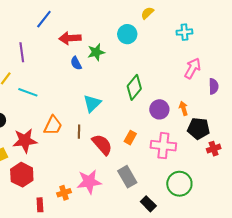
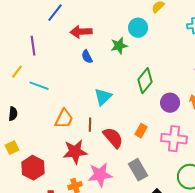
green star: (96, 52) -> (119, 46), moved
red star: (25, 141) -> (75, 152), moved

